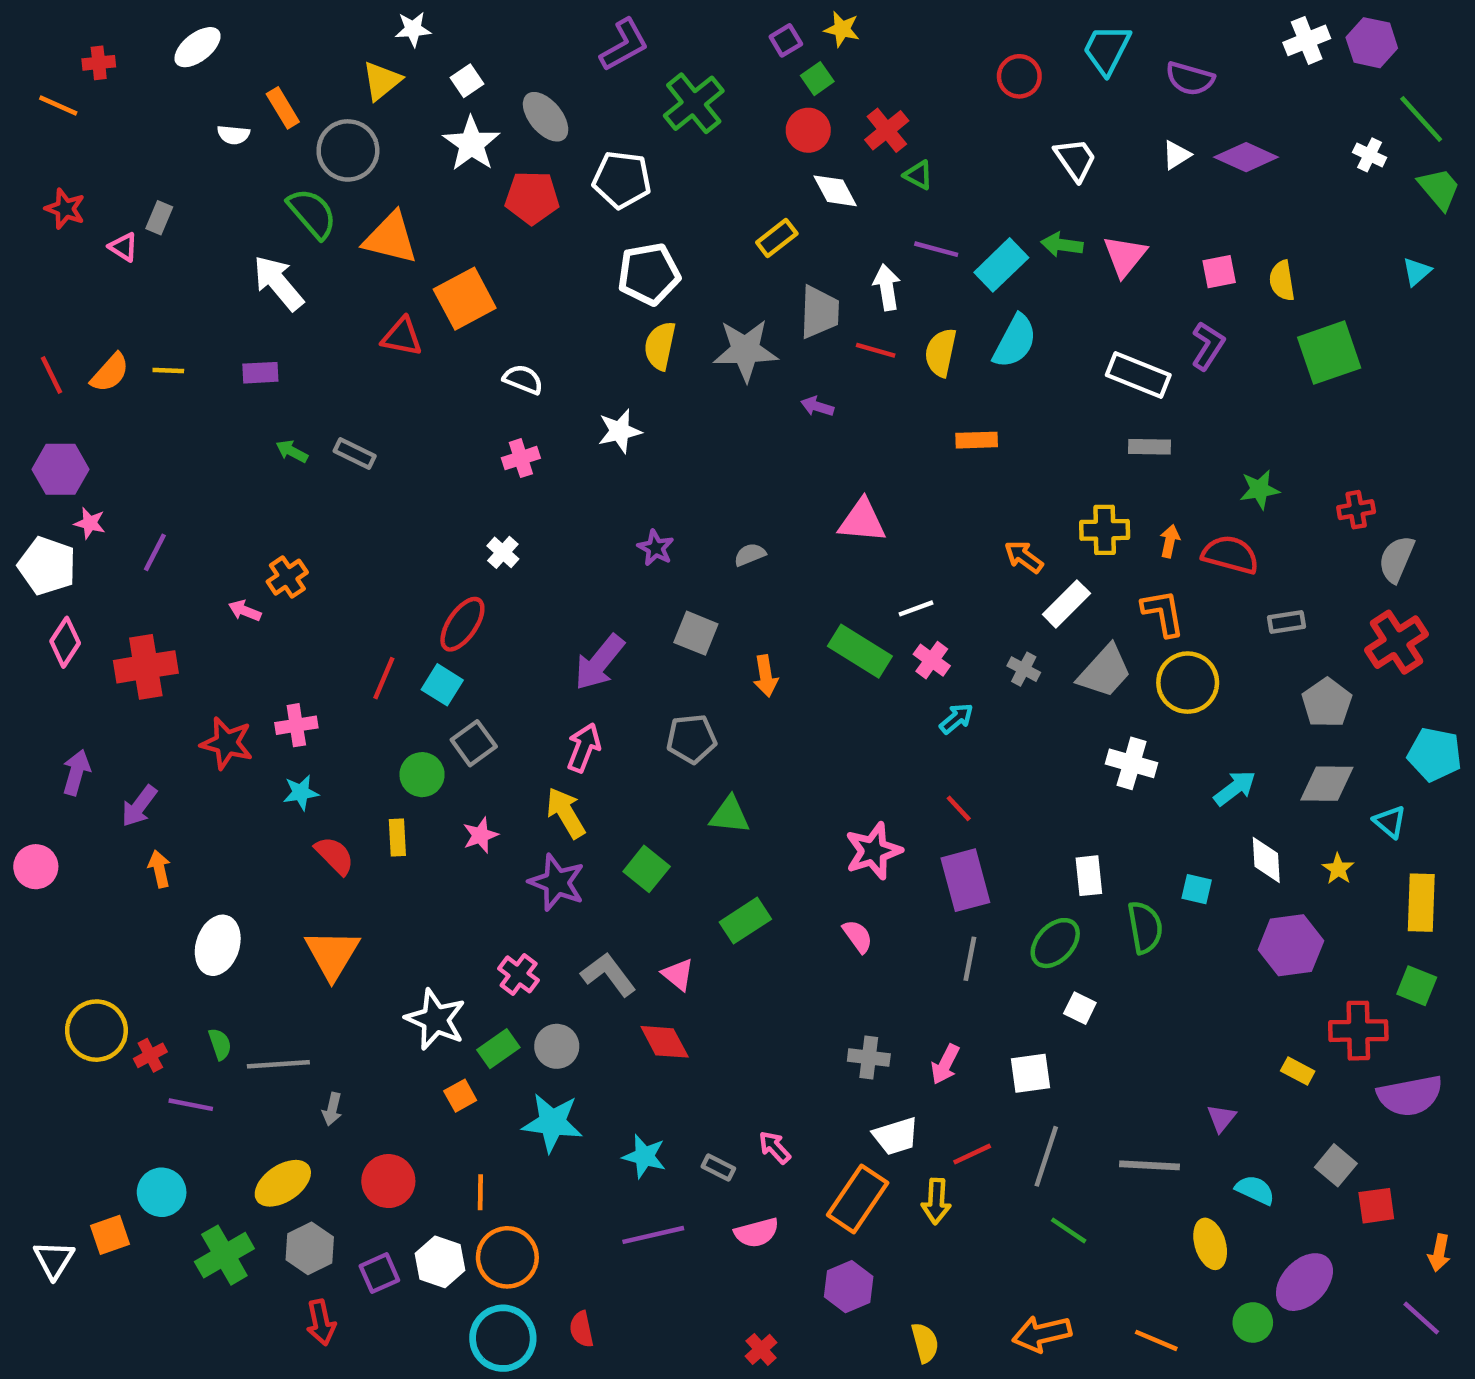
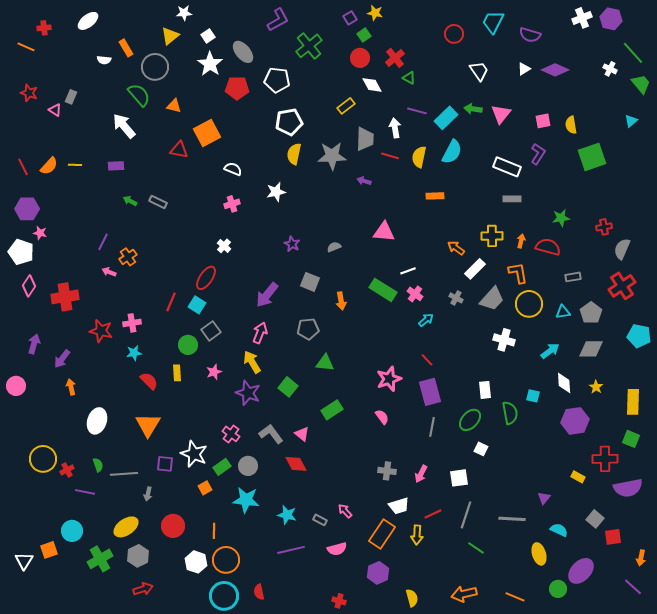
orange triangle: (391, 238) -> (174, 106), size x0.6
purple line: (155, 552) -> (103, 242), moved
cyan triangle: (1390, 822) -> (563, 312), moved, turned -49
purple square: (379, 1273) -> (165, 464), moved, turned 30
red arrow: (321, 1322) -> (143, 589), turned -96
red cross: (761, 1349) -> (339, 601), turned -32

